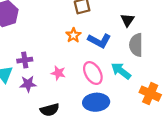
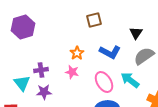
orange star: (73, 35) -> (77, 53), moved
gray semicircle: (136, 45) -> (144, 56), turned 55
pink star: (58, 73) -> (72, 72), moved

